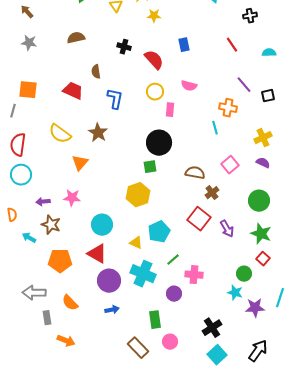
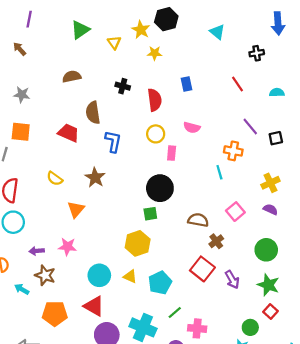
gray star: (29, 43) -> (22, 95), moved
red semicircle: (154, 60) -> (155, 100), turned 35
brown semicircle: (96, 72) -> (93, 113), size x1.5
yellow semicircle: (60, 134) -> (55, 179), size x0.7
yellow triangle: (136, 243) -> (130, 276), moved

